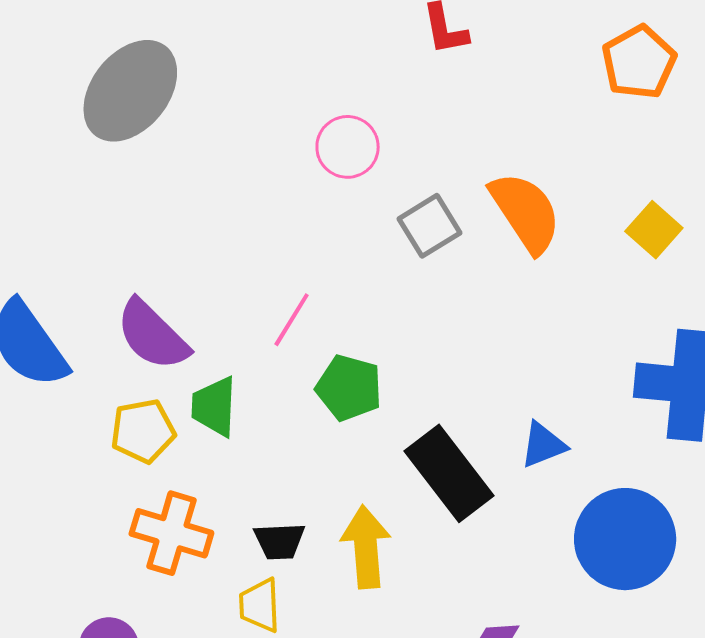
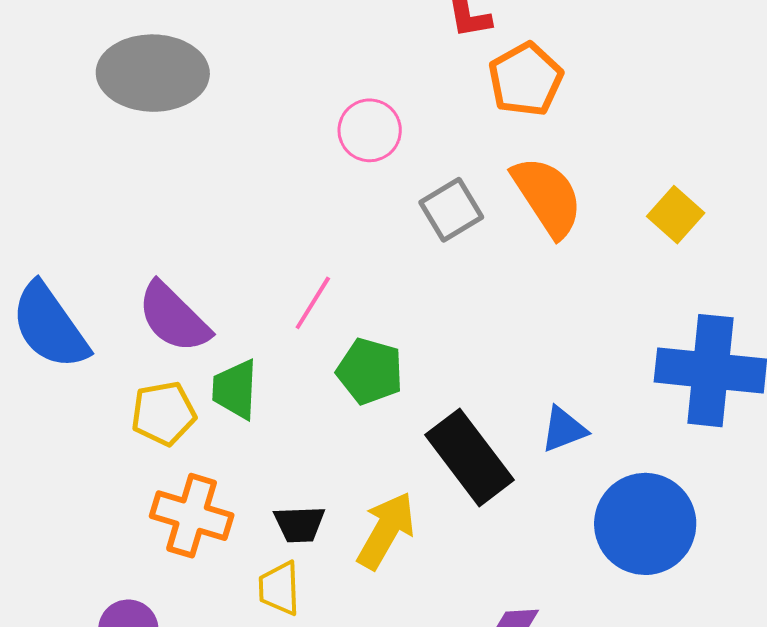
orange pentagon: (639, 62) -> (526, 79), moved
gray ellipse: (130, 91) -> (153, 73), turned 52
yellow arrow: (366, 547) -> (386, 530), turned 34

